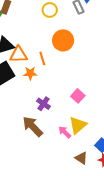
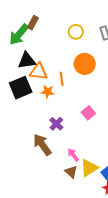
pink square: (78, 96) -> (88, 113), moved
yellow triangle: (78, 125) -> (89, 168), moved
brown triangle: (81, 158) -> (71, 172), moved

